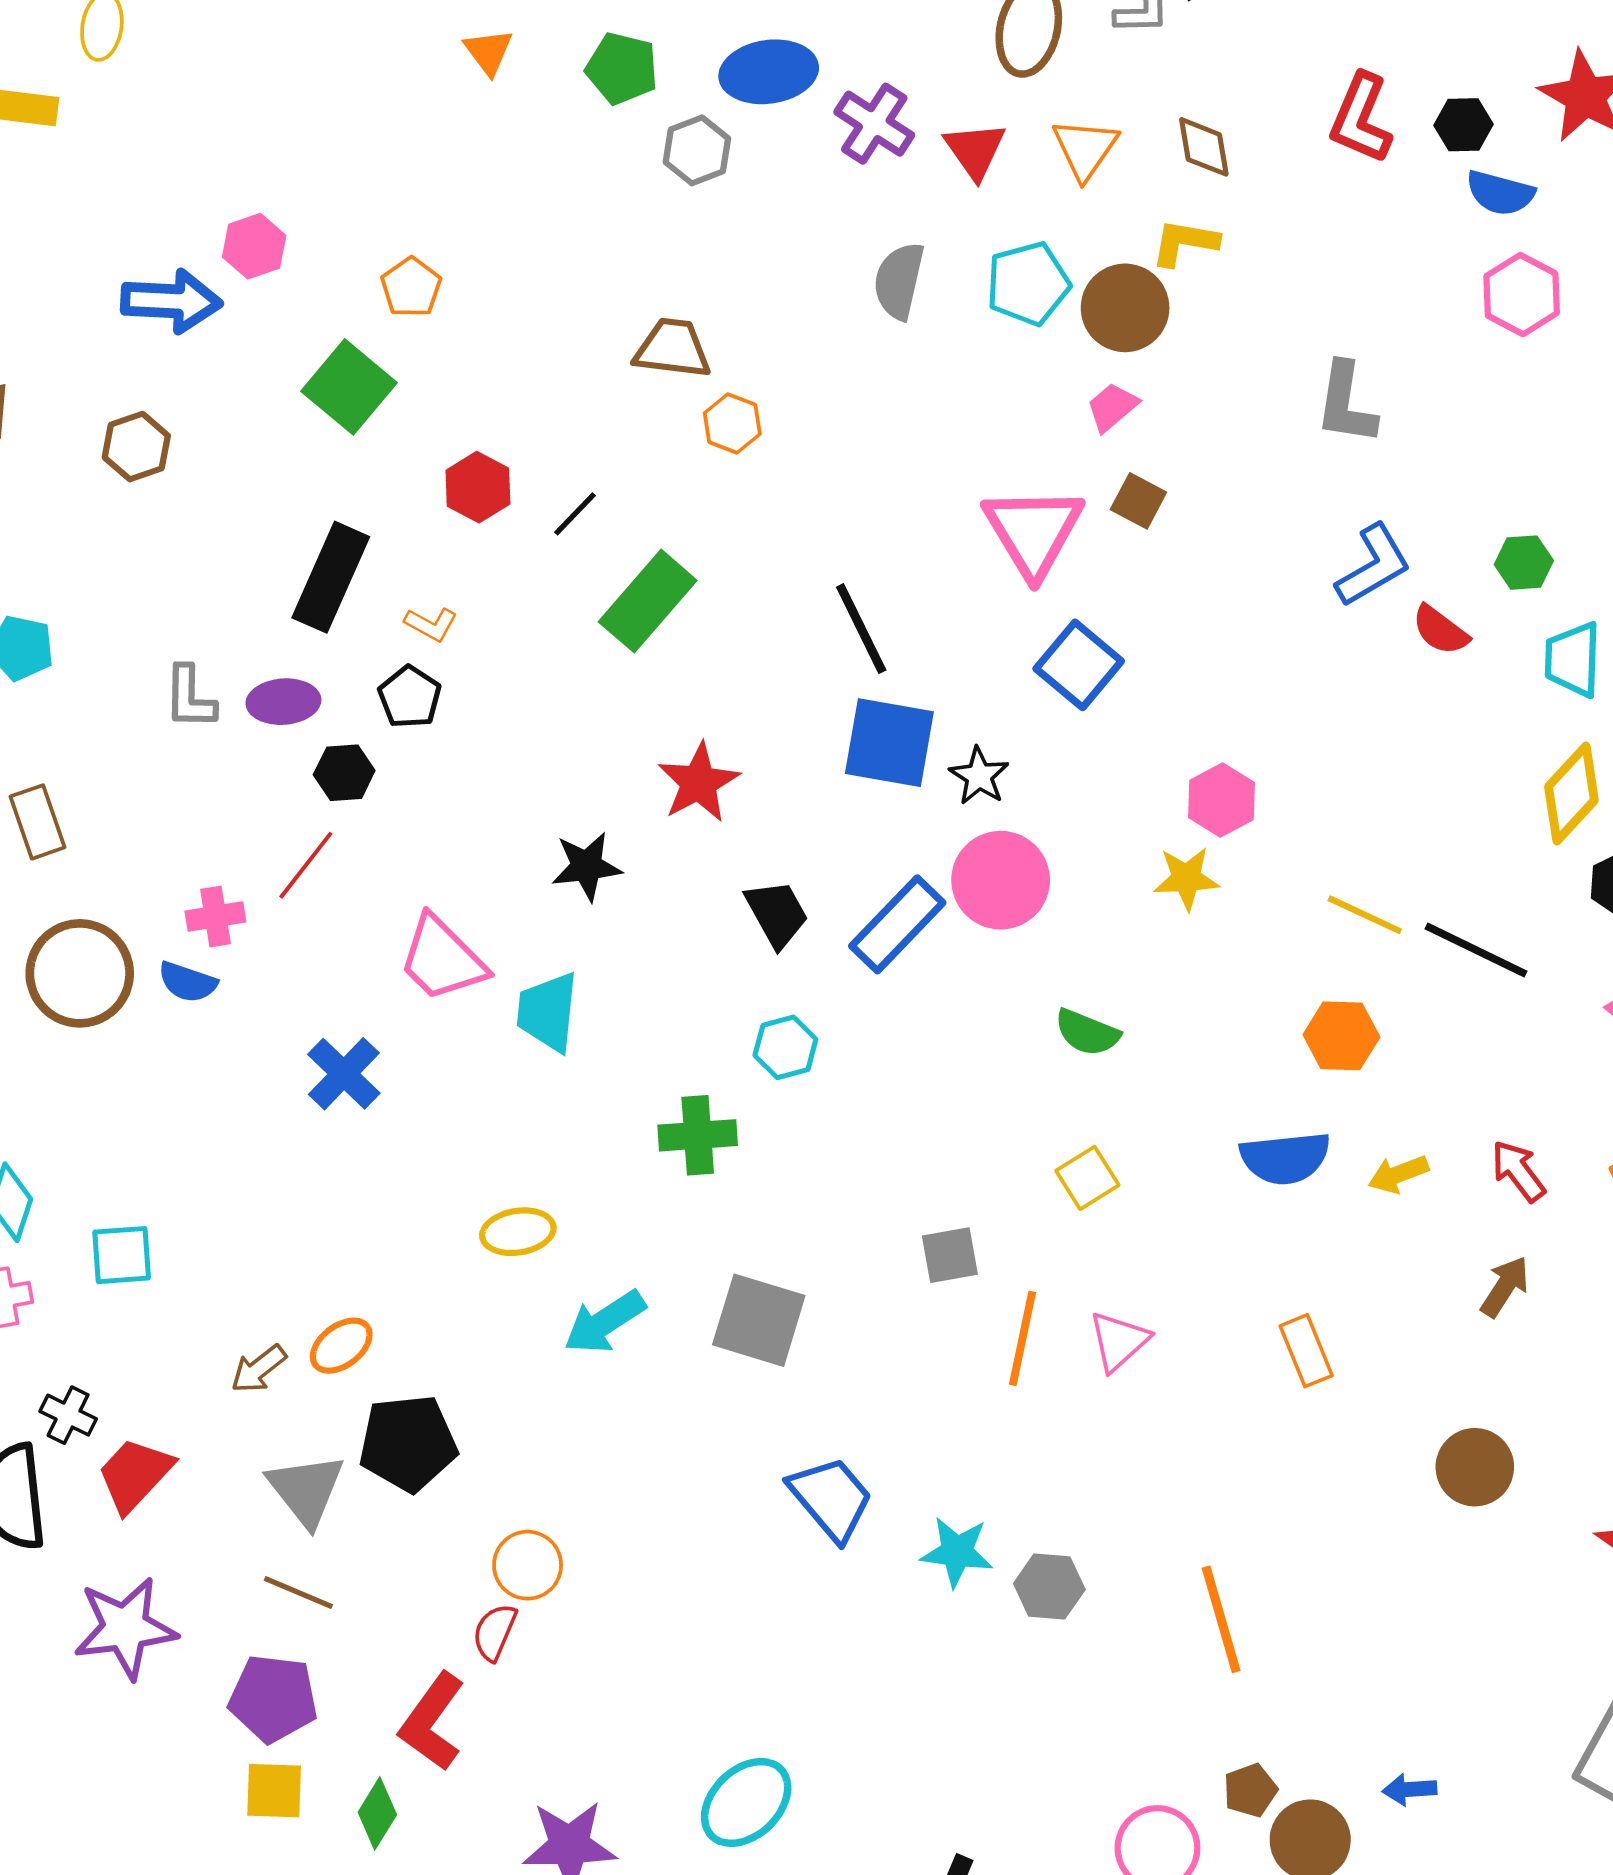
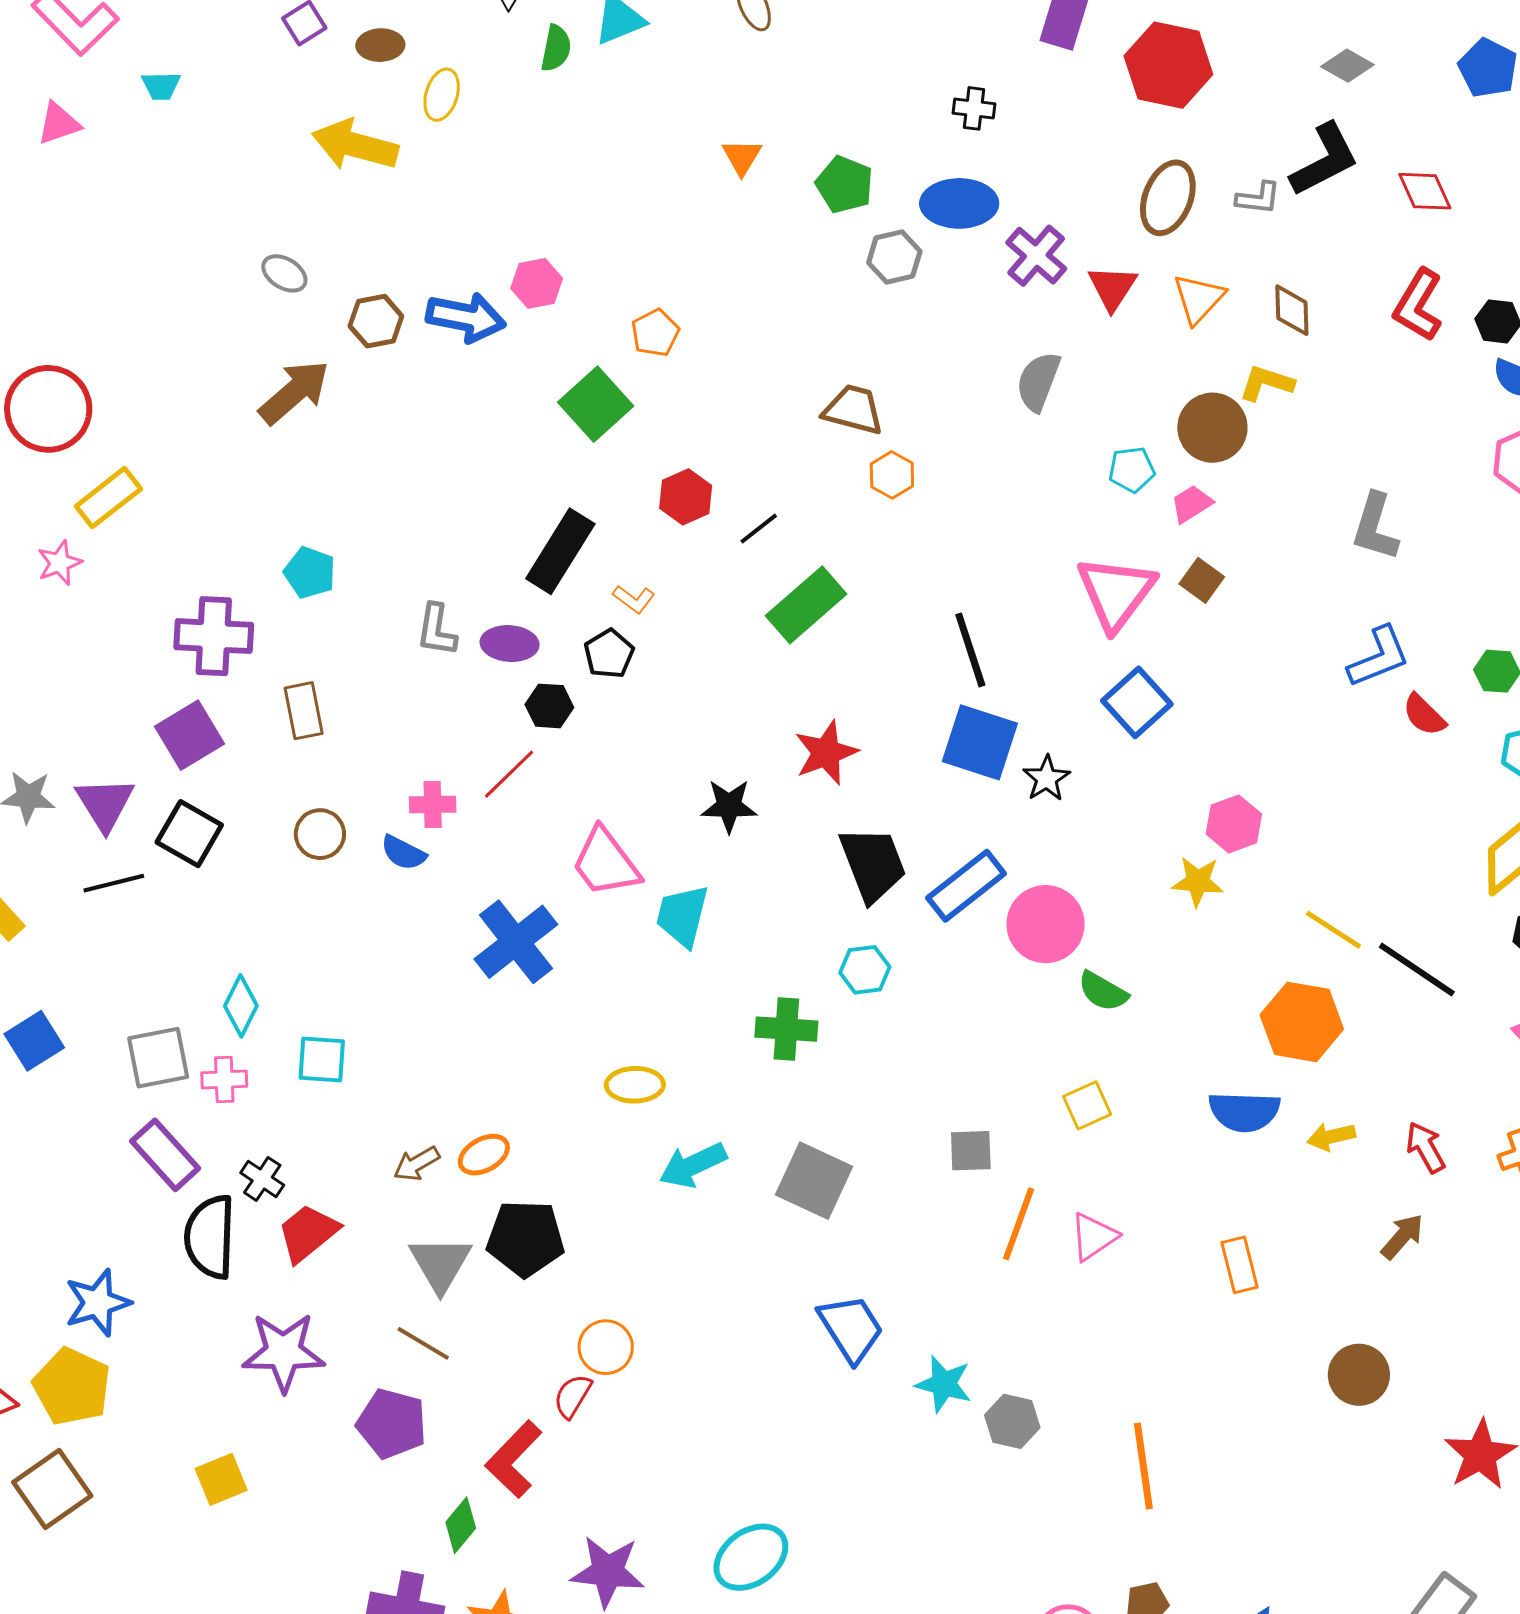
cyan pentagon: (1028, 284) -> (1132, 470), moved, size x0.7
brown hexagon: (136, 447) -> (376, 321), moved
pink circle: (1001, 880) -> (1046, 924), moved
black trapezoid: (777, 914) -> (873, 864), size x1.4
brown circle: (80, 973) -> (320, 834), size x0.6
orange hexagon: (1341, 1036) -> (1302, 1022), size x1.4
blue cross: (344, 1074) -> (516, 942), size x1.4
yellow square: (274, 1791) -> (221, 1479), moved, turned -32

